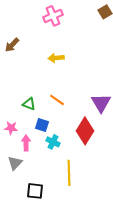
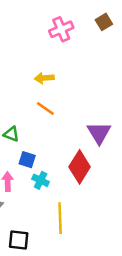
pink cross: (53, 16) -> (61, 29), moved
orange line: (57, 100) -> (45, 108), moved

